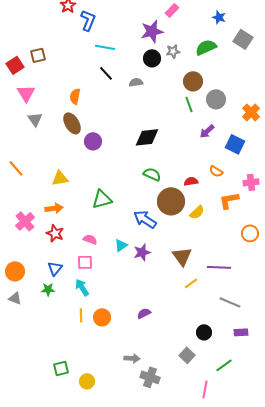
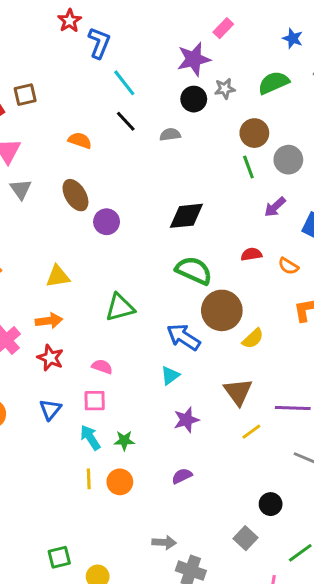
cyan line: (105, 47) -> (124, 83), turned 42
orange semicircle: (75, 96) -> (80, 140), moved, turned 98
green semicircle: (152, 174) -> (194, 271), size x1.4
red semicircle: (191, 181) -> (251, 254), moved
yellow semicircle: (197, 212) -> (253, 339), moved
cyan triangle: (121, 245) -> (170, 375), moved
purple star: (142, 252) -> (186, 420), moved
green star: (48, 289) -> (124, 440), moved

